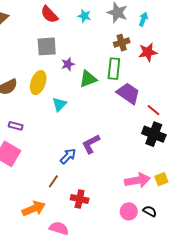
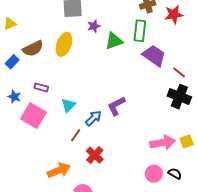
cyan triangle: (59, 104) -> (68, 105), moved
brown line: (53, 181) -> (76, 135), moved
red cross: (80, 199) -> (95, 155), moved, turned 30

